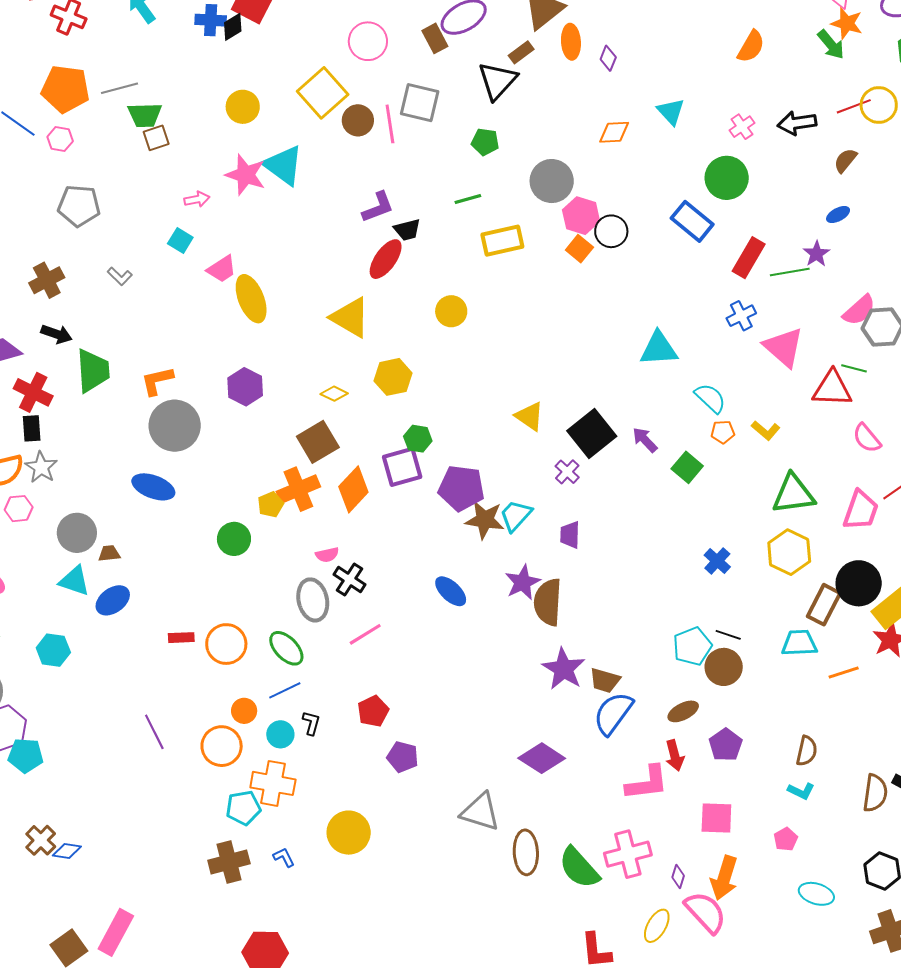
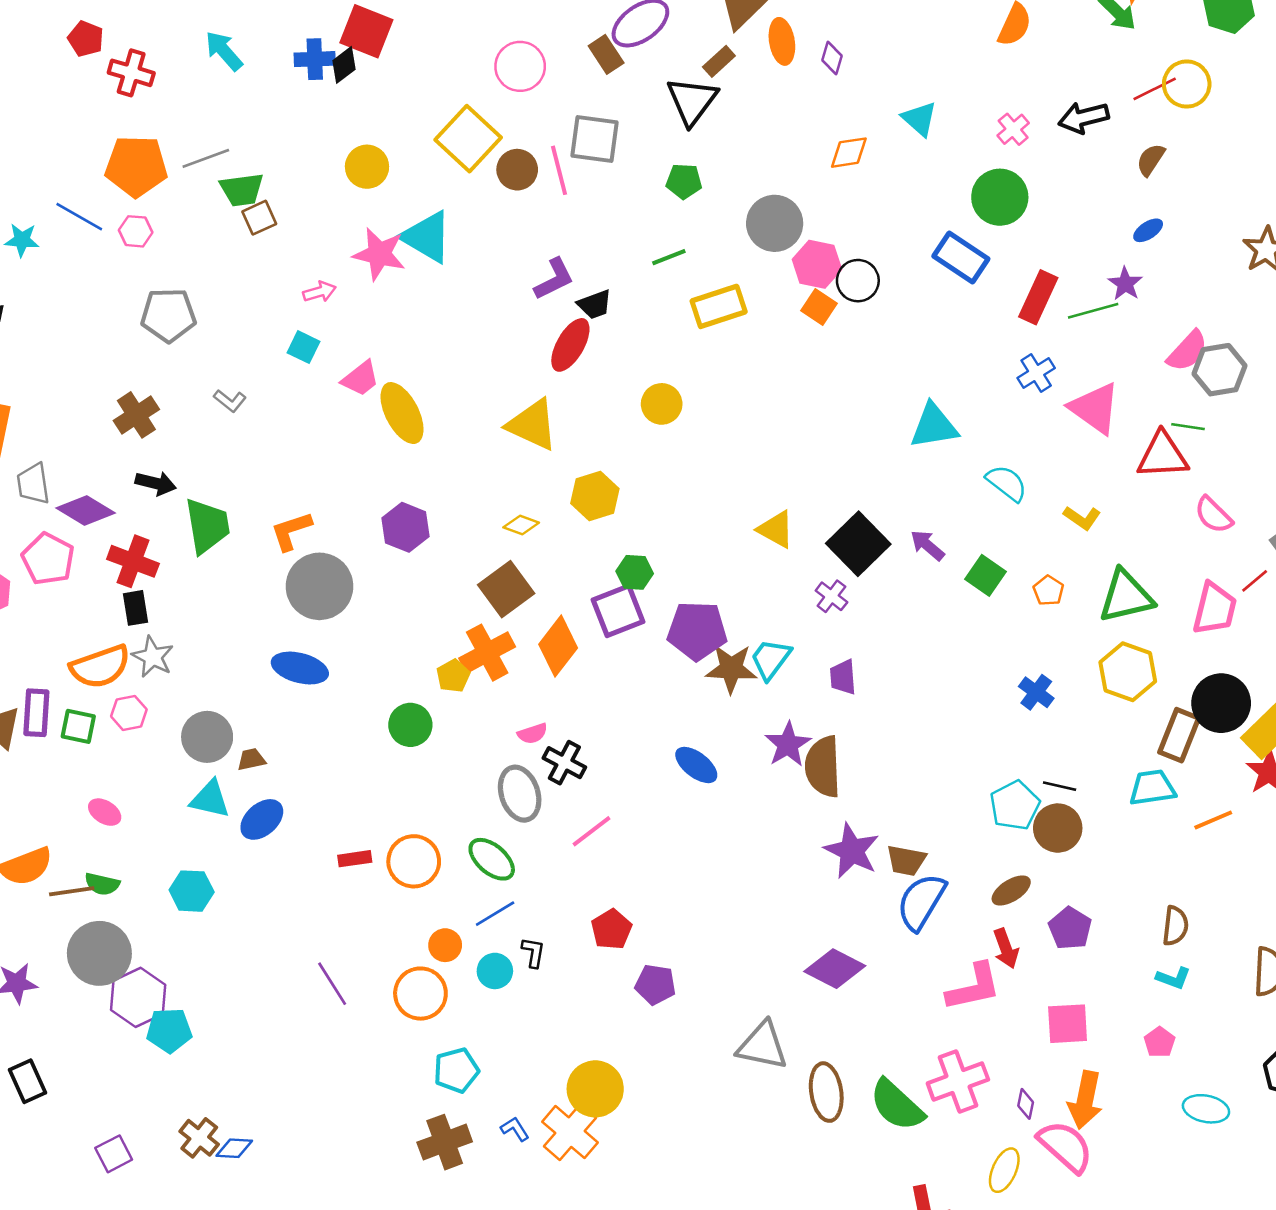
orange pentagon: (723, 432) -> (1048, 591), moved, turned -30
orange cross: (273, 783) -> (570, 1132), moved, turned 36

